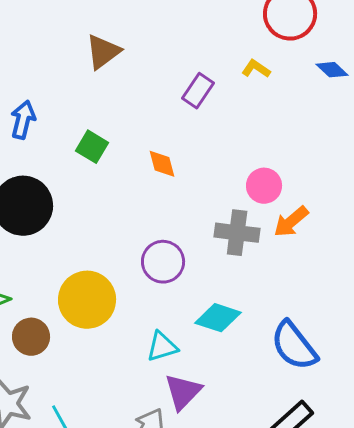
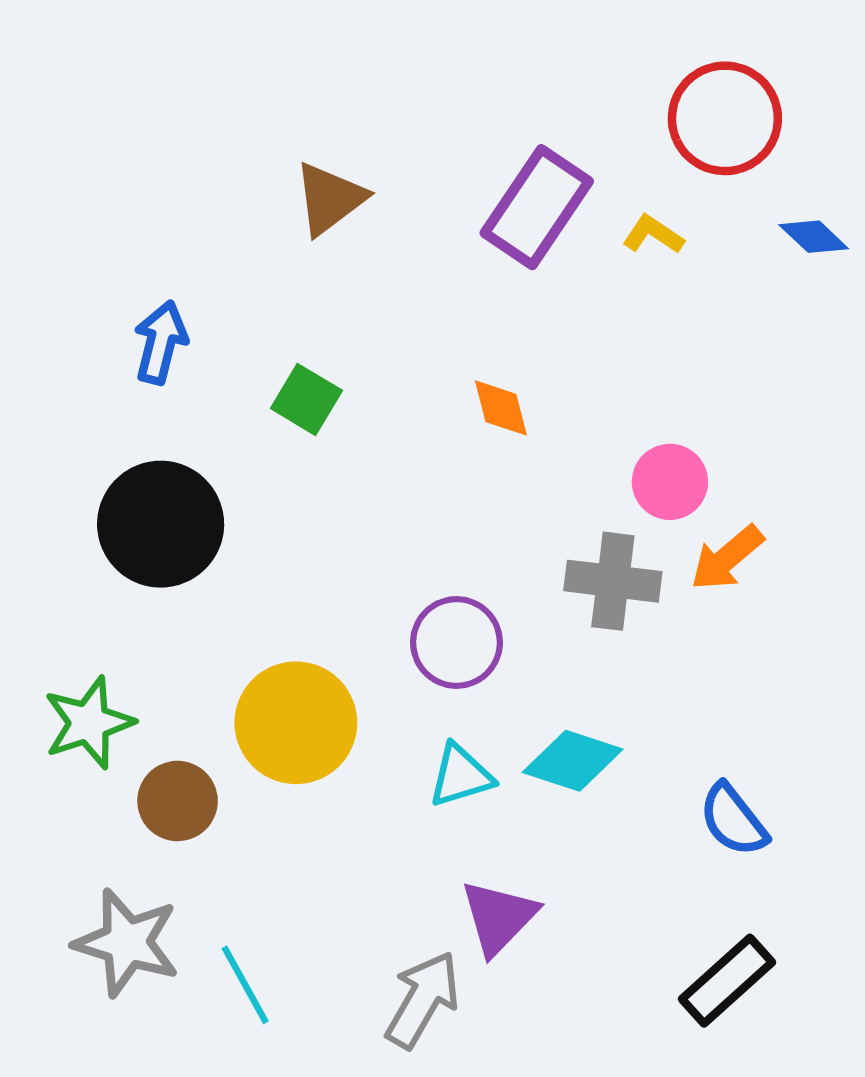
purple rectangle: (198, 91) -> (537, 207), moved, size x1.6
orange diamond: (162, 164) -> (501, 408), moved
blue semicircle: (294, 346) -> (733, 820), size x0.7
cyan triangle: (162, 347) -> (461, 776), moved

